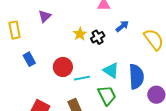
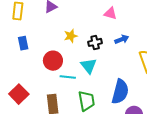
yellow star: (80, 34) -> (71, 36), moved
cyan triangle: (111, 70) -> (89, 66), moved

